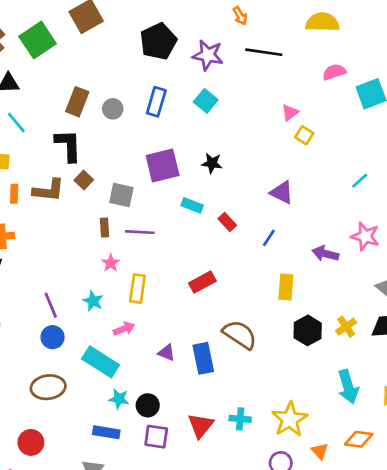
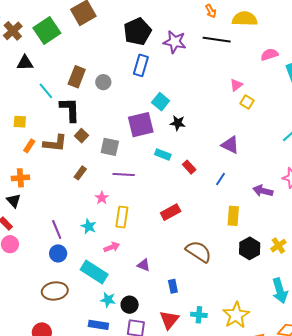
orange arrow: (240, 16) -> (211, 11), moved
yellow semicircle: (322, 22) -> (245, 19), moved
cyan square: (206, 101) -> (161, 102), moved
blue rectangle: (156, 102) -> (141, 65), moved
cyan line: (16, 122) -> (46, 91), moved
orange rectangle: (14, 194) -> (29, 146), turned 32
brown rectangle: (105, 228) -> (80, 173), moved, turned 40
blue rectangle: (203, 358) -> (173, 286), moved, size x0.6

